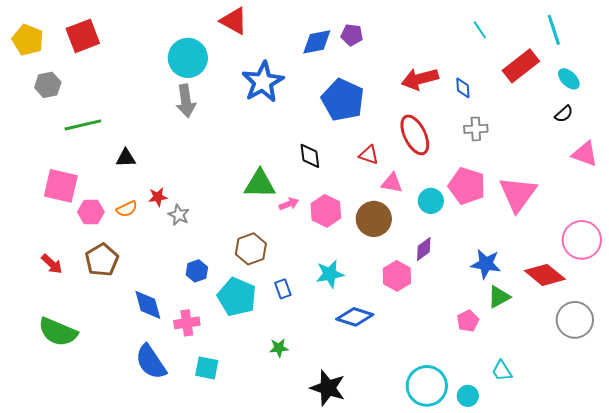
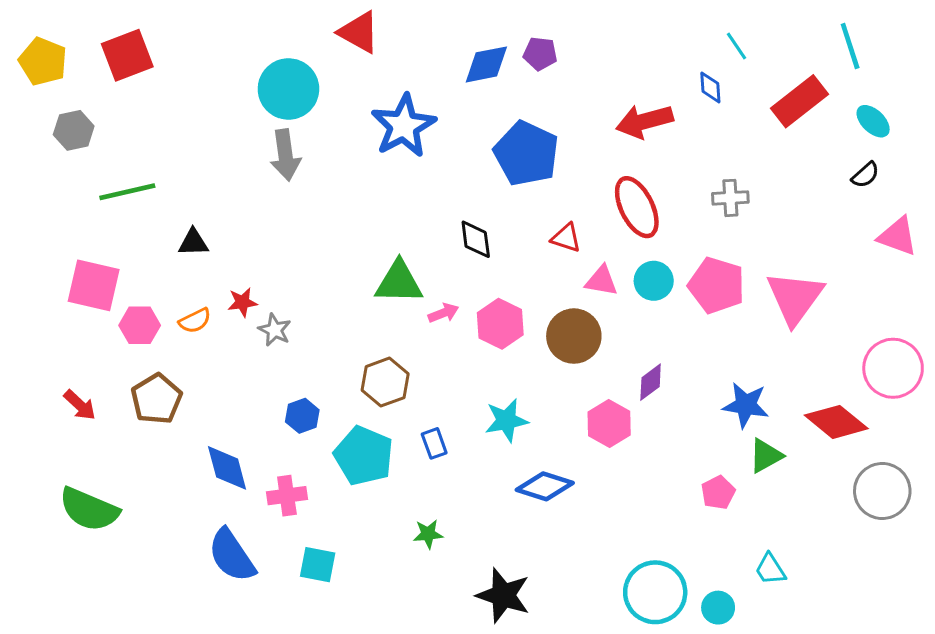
blue diamond: (463, 88) -> (710, 87), moved
cyan circle: (431, 201) -> (654, 281), moved

